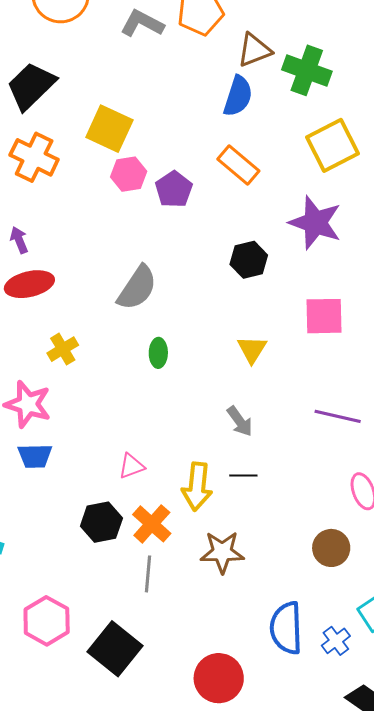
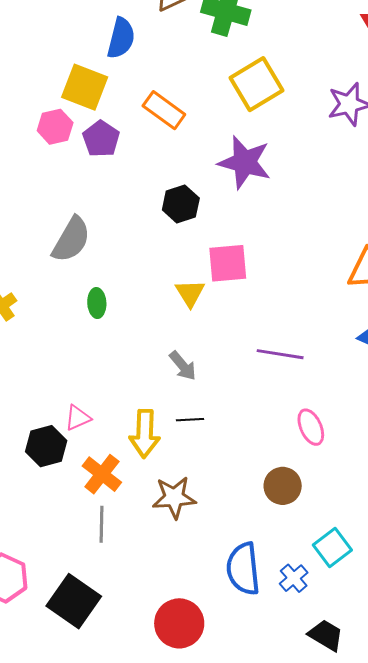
blue semicircle: (238, 96) -> (121, 38), moved
yellow square: (109, 129) -> (85, 87), moved
pink square: (324, 316) -> (228, 263), moved
black hexagon: (101, 522) -> (46, 446), moved

